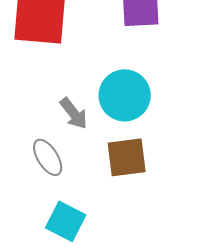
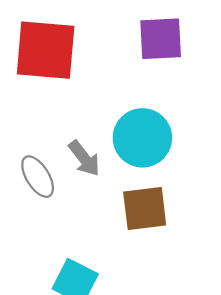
gray ellipse: (48, 157) -> (38, 177), moved

